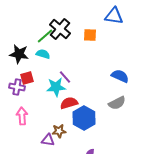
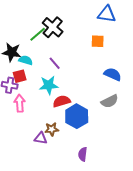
orange square: (90, 35) -> (98, 41), moved
cyan semicircle: (43, 54) -> (26, 60), moved
purple line: (65, 77) -> (55, 63), moved
pink arrow: (22, 116) -> (20, 103), moved

